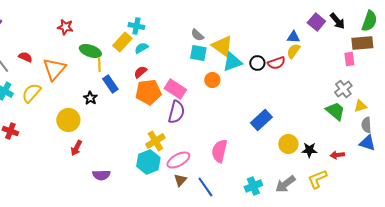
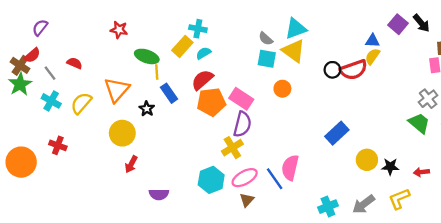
cyan triangle: (232, 62) -> (296, 29), moved
red semicircle: (276, 63) -> (354, 70), size x1.4
orange triangle: (54, 69) -> (117, 90), moved
red semicircle: (140, 72) -> (202, 80), size x1.5
yellow cross: (155, 141) -> (232, 148), moved
blue line: (205, 187) -> (275, 179), moved

